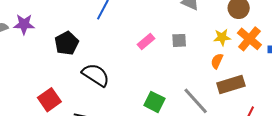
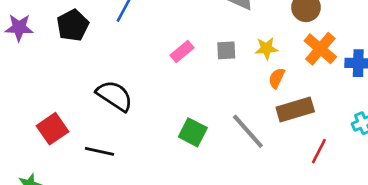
yellow star: (222, 37) -> (266, 48), moved
black pentagon: (67, 43) -> (73, 25), moved

